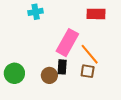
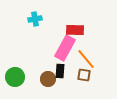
red rectangle: (96, 14) -> (75, 30), moved

